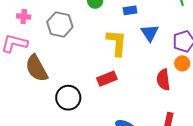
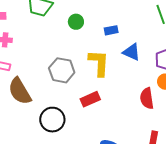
gray hexagon: (60, 24) -> (62, 70), moved
blue triangle: (150, 33) -> (132, 52), turned -30

